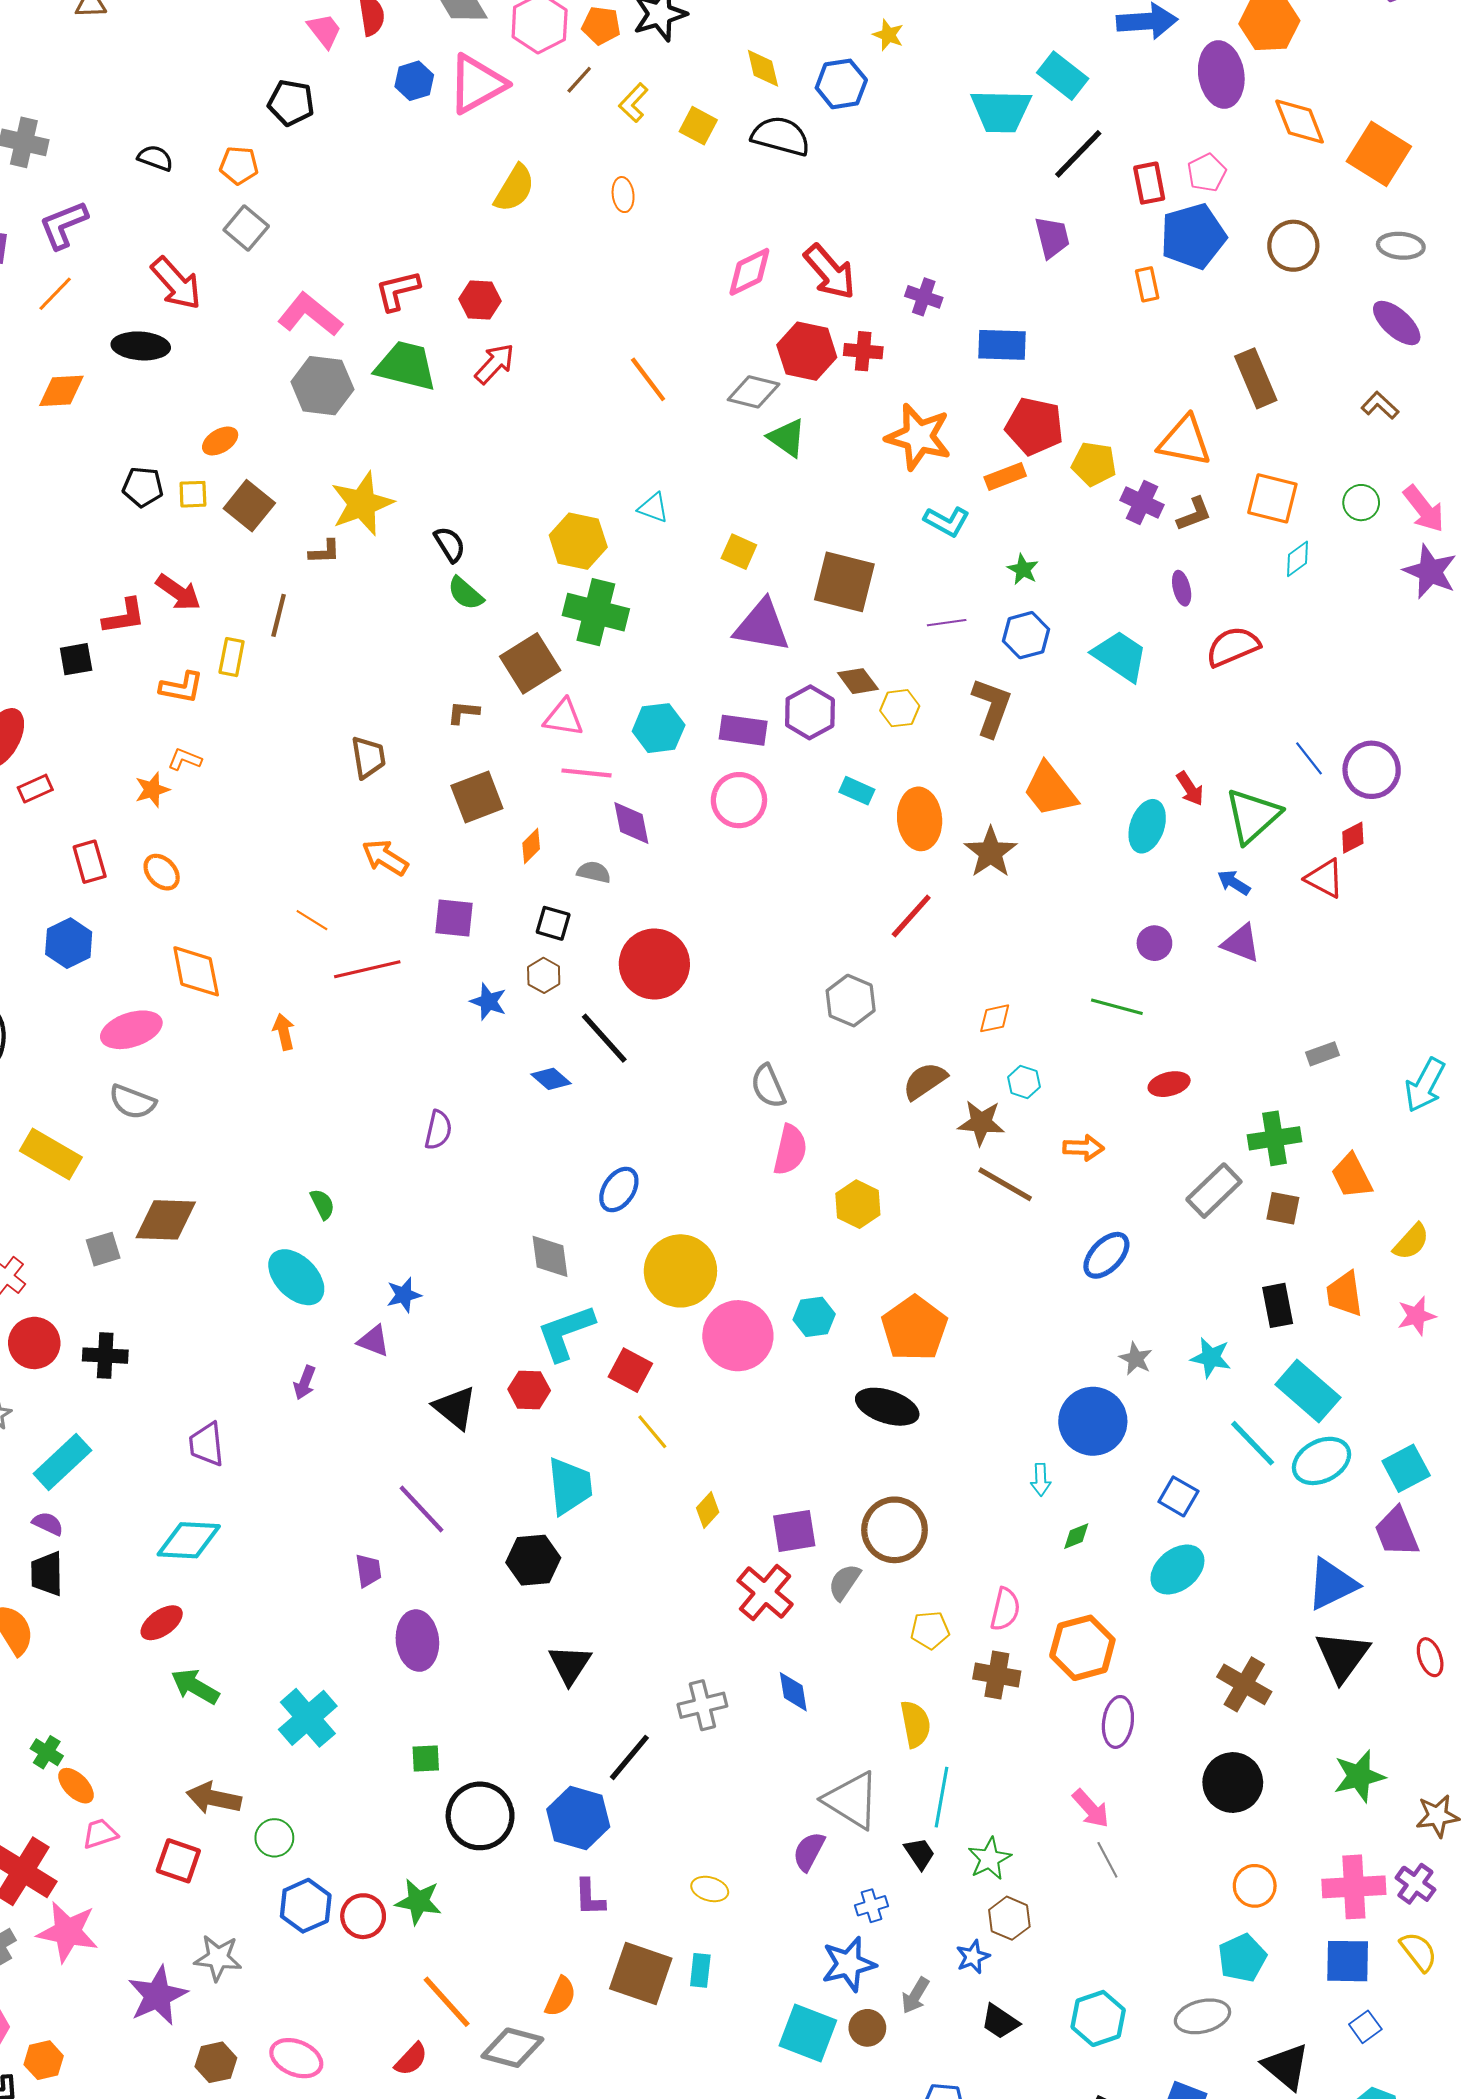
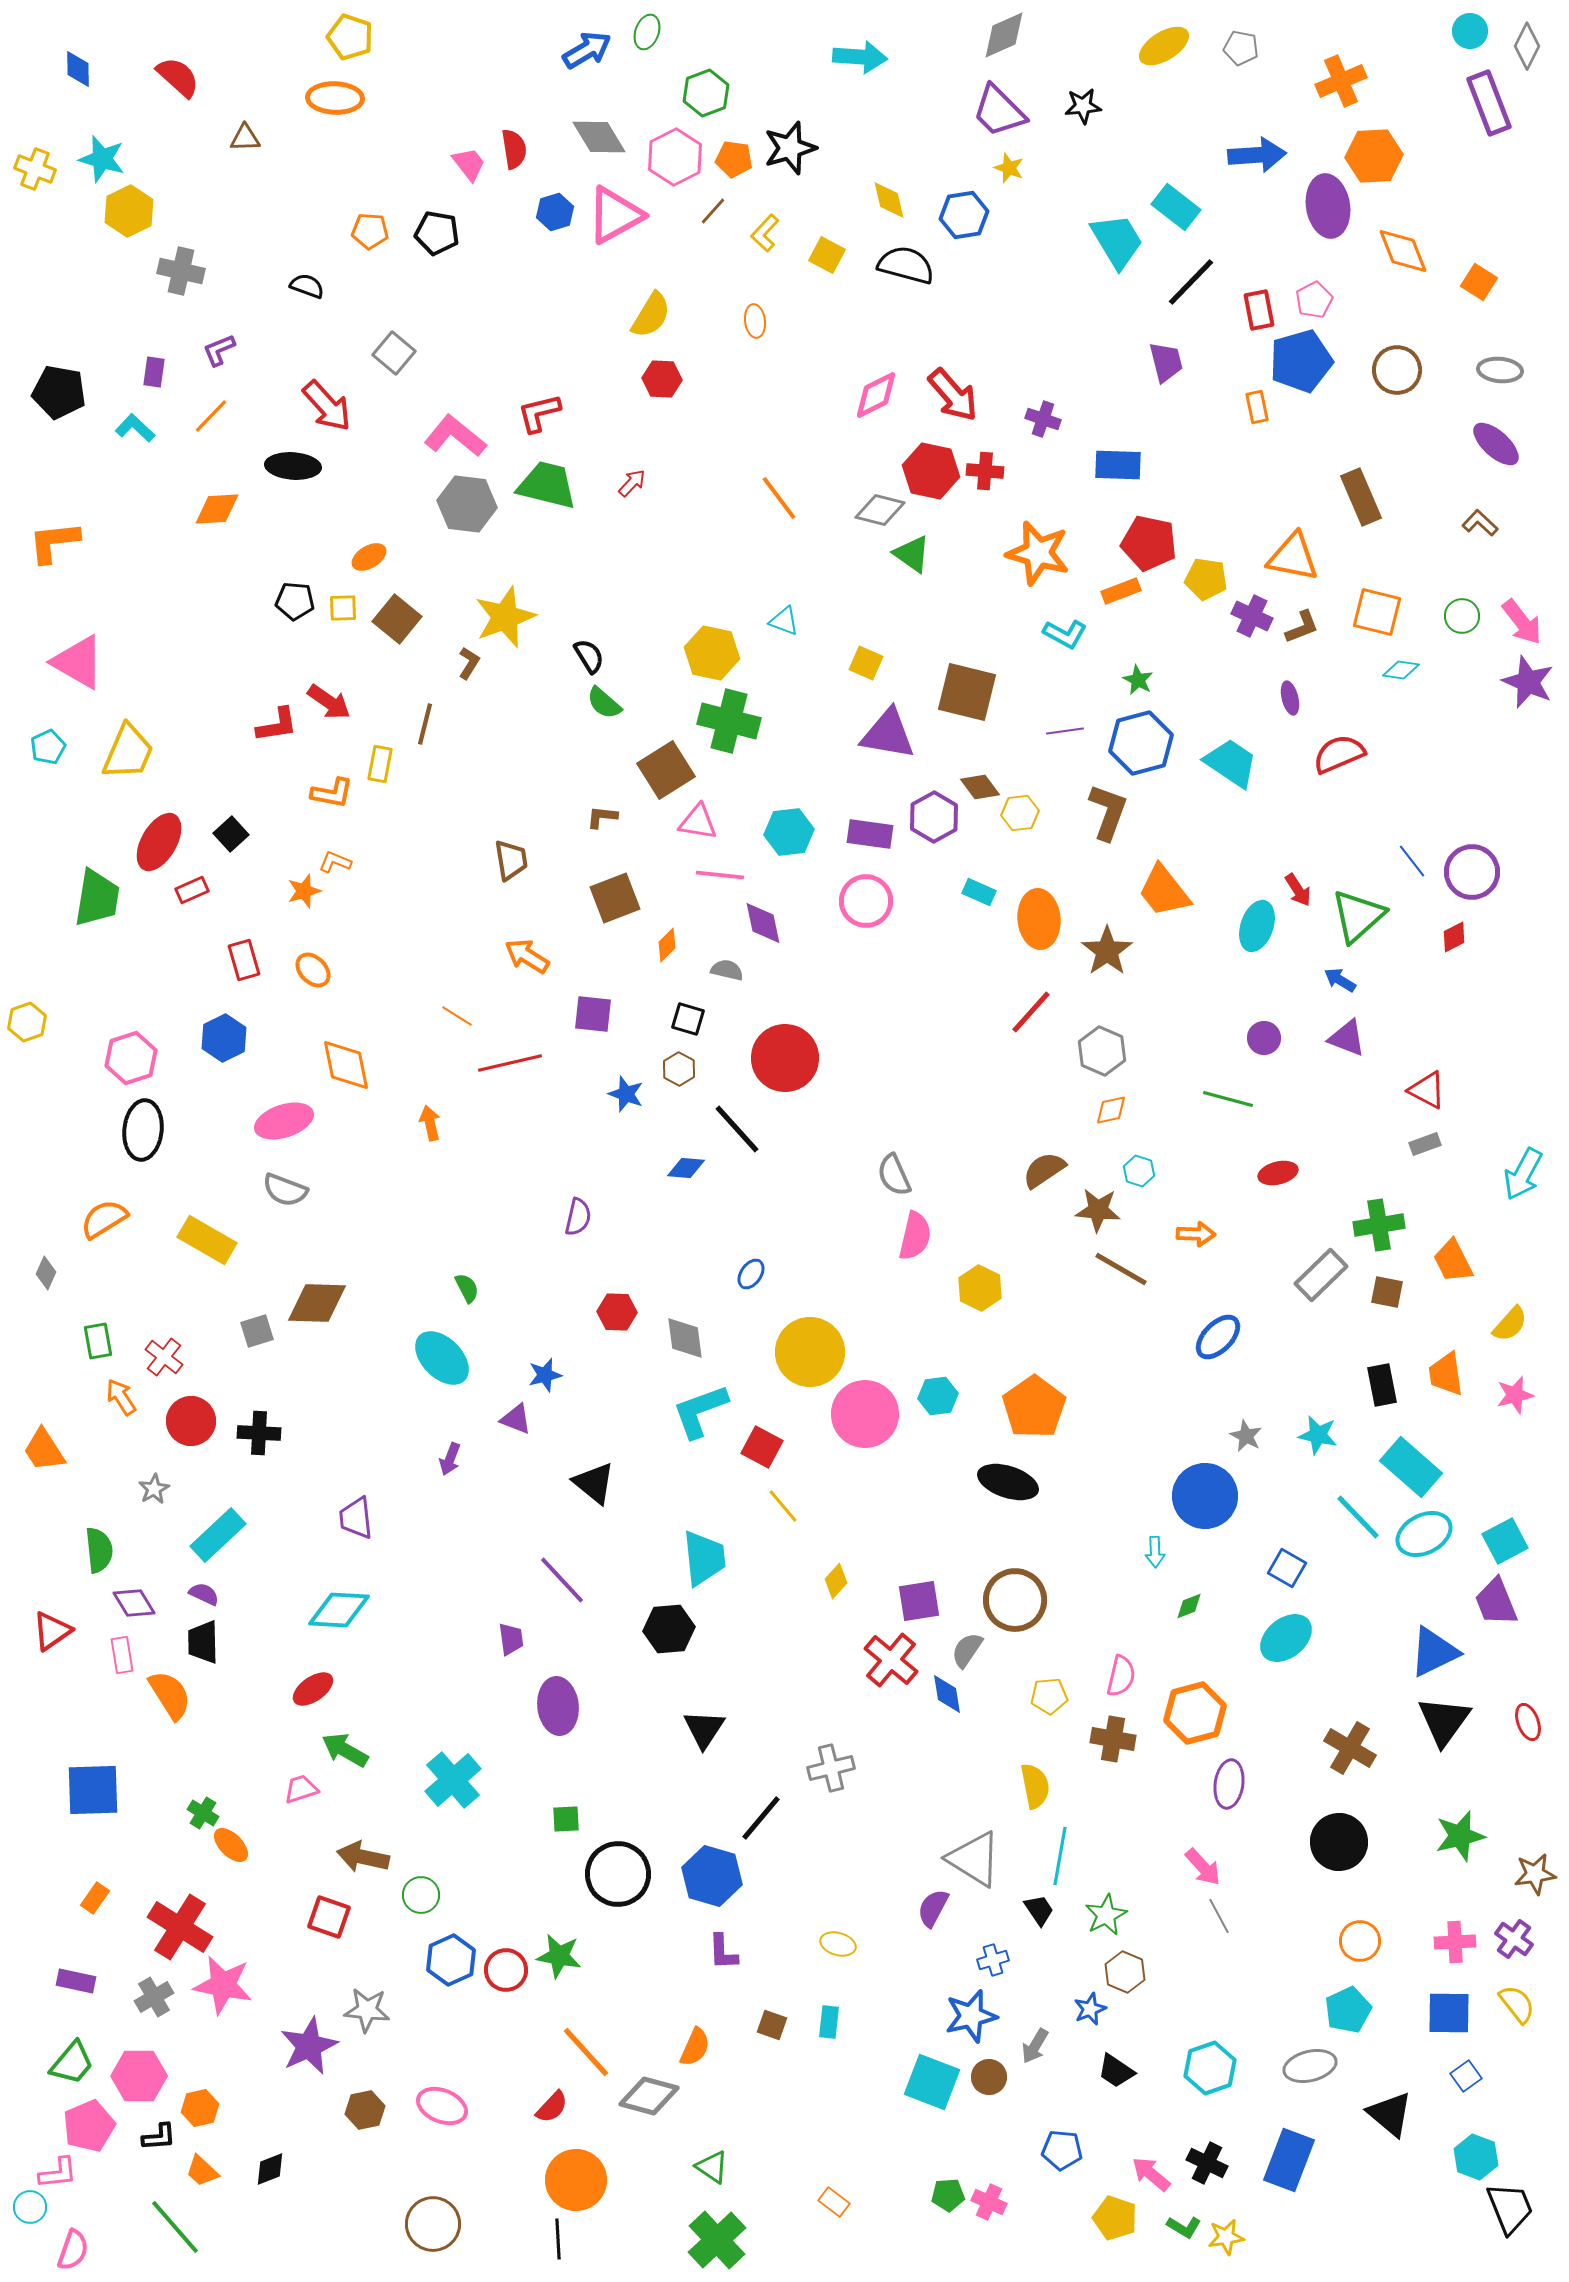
cyan trapezoid: (1001, 111) -> (1117, 241), turned -122
orange square: (1379, 154) -> (1479, 282), size x0.6
orange pentagon: (239, 165) -> (370, 231), moved
purple L-shape: (63, 225) -> (219, 350), size x0.7
red hexagon: (480, 300) -> (662, 379), moved
red arrow: (495, 364) -> (632, 483), size x0.7
brown L-shape: (324, 552) -> (469, 663), turned -56
cyan diamond: (1297, 559) -> (1401, 670), turned 45
blue hexagon: (1026, 635) -> (1141, 743), size x1.4
black square: (76, 659) -> (231, 834), moved, turned -32
red triangle: (1325, 878) -> (1427, 1090), moved
gray hexagon: (851, 1001) -> (1102, 1051), moved
blue diamond: (551, 1079) -> (686, 1168), turned -36
blue ellipse: (619, 1190) -> (751, 1274), size x0.7
red hexagon: (529, 1390) -> (617, 1312), moved
blue diamond: (793, 1692) -> (947, 1694), moved
pink trapezoid: (100, 1834) -> (301, 1789), moved
pink cross: (1354, 1887) -> (1455, 1942), size x0.7
brown square: (641, 1974) -> (772, 2025), size x0.5

